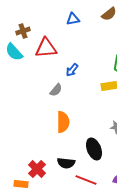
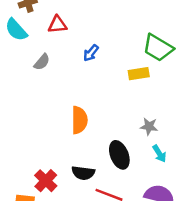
red triangle: (46, 48) -> (57, 25), size x0.7
gray semicircle: (56, 90) -> (42, 62), moved

